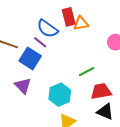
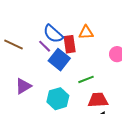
red rectangle: (69, 17) -> (70, 44), moved
blue square: (30, 58) -> (59, 60), moved
purple triangle: (23, 86) -> (23, 86), turned 36

